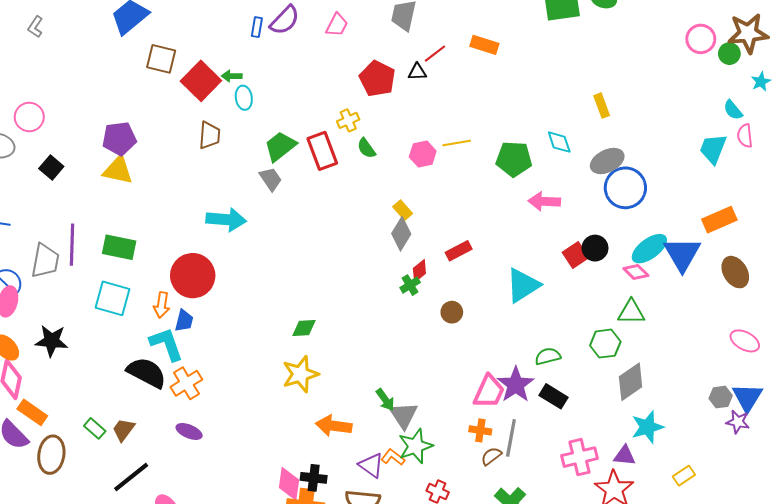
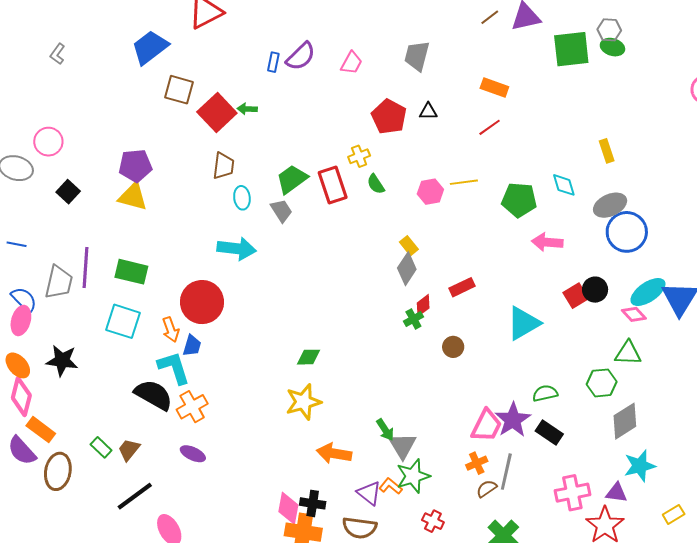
red line: (435, 54) -> (490, 127), moved
cyan ellipse: (244, 98) -> (242, 198), moved
orange arrow: (162, 305) -> (171, 330), turned -30
orange cross: (480, 430) -> (477, 463), turned -35

